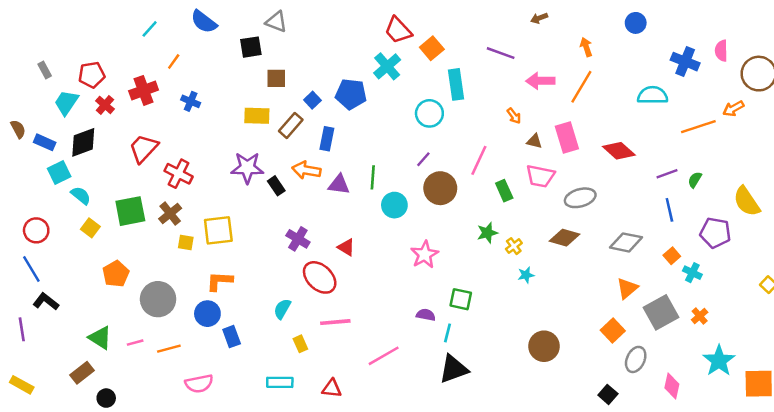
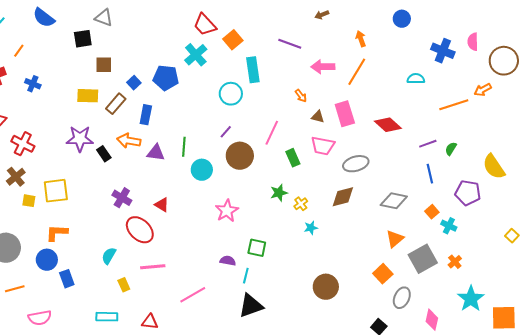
cyan semicircle: (653, 95) -> (416, 79), size x0.7
brown diamond: (565, 238) -> (343, 197), turned -30

